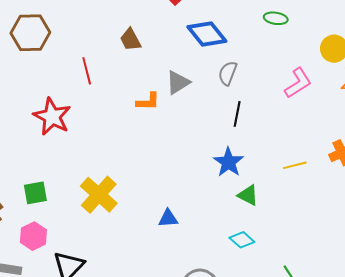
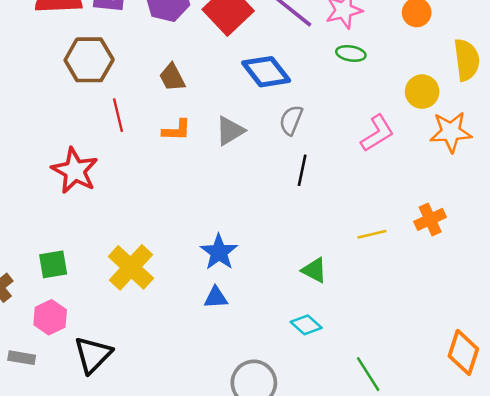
brown hexagon: (30, 33) -> (89, 60), moved
orange L-shape: (148, 102) -> (177, 130), moved
blue star: (228, 162) -> (219, 252), moved

